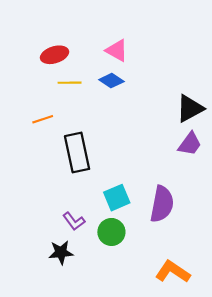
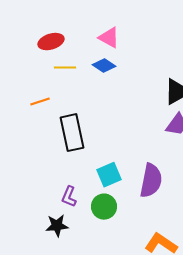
purple L-shape: (74, 221) -> (69, 197), turned 60

